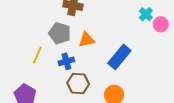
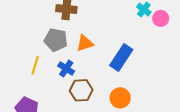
blue cross: (66, 61) -> (66, 68), turned -35

